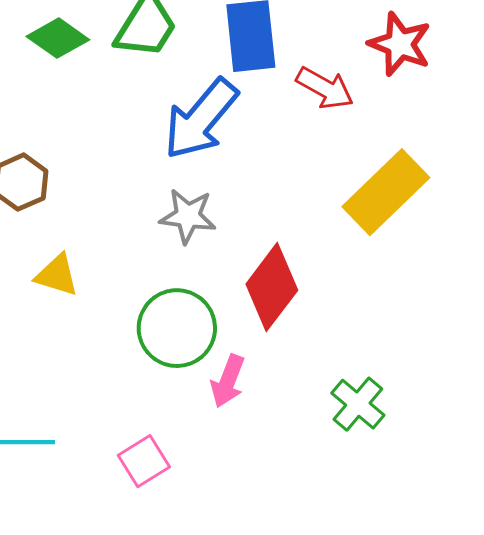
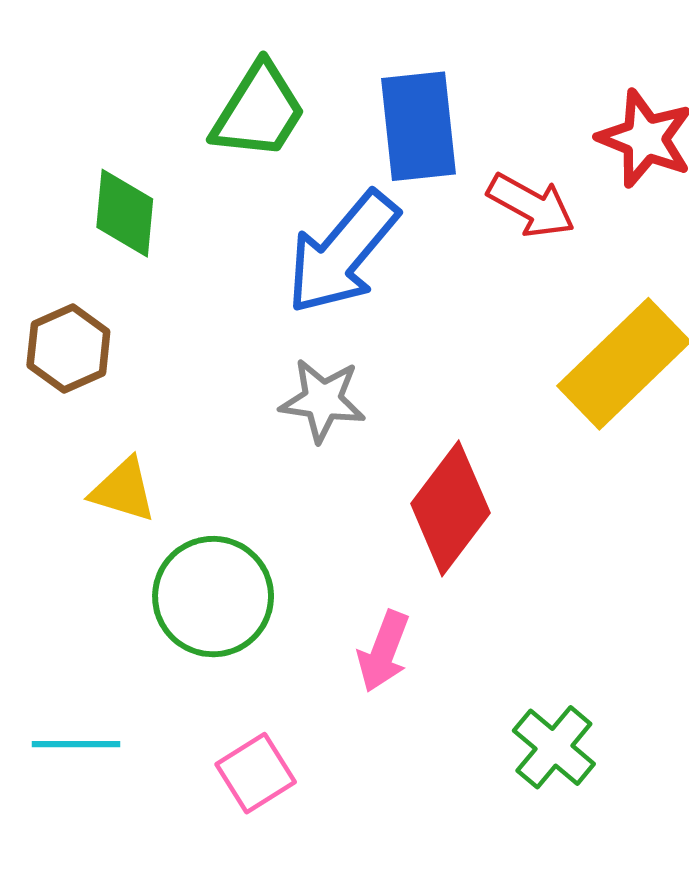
green diamond: (58, 38) -> (125, 213), moved, turned 60
green circle: (177, 328) -> (213, 597), moved
green cross: (358, 404) -> (554, 747), moved

